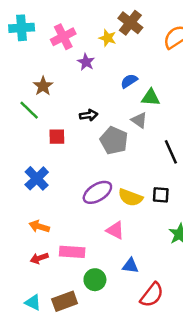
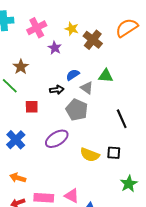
brown cross: (130, 23) -> (93, 40), moved
blue semicircle: (129, 81) -> (73, 75), moved
gray triangle: (139, 120) -> (87, 88), moved
purple ellipse: (97, 192) -> (57, 139), moved
pink triangle: (115, 230) -> (72, 196), moved

